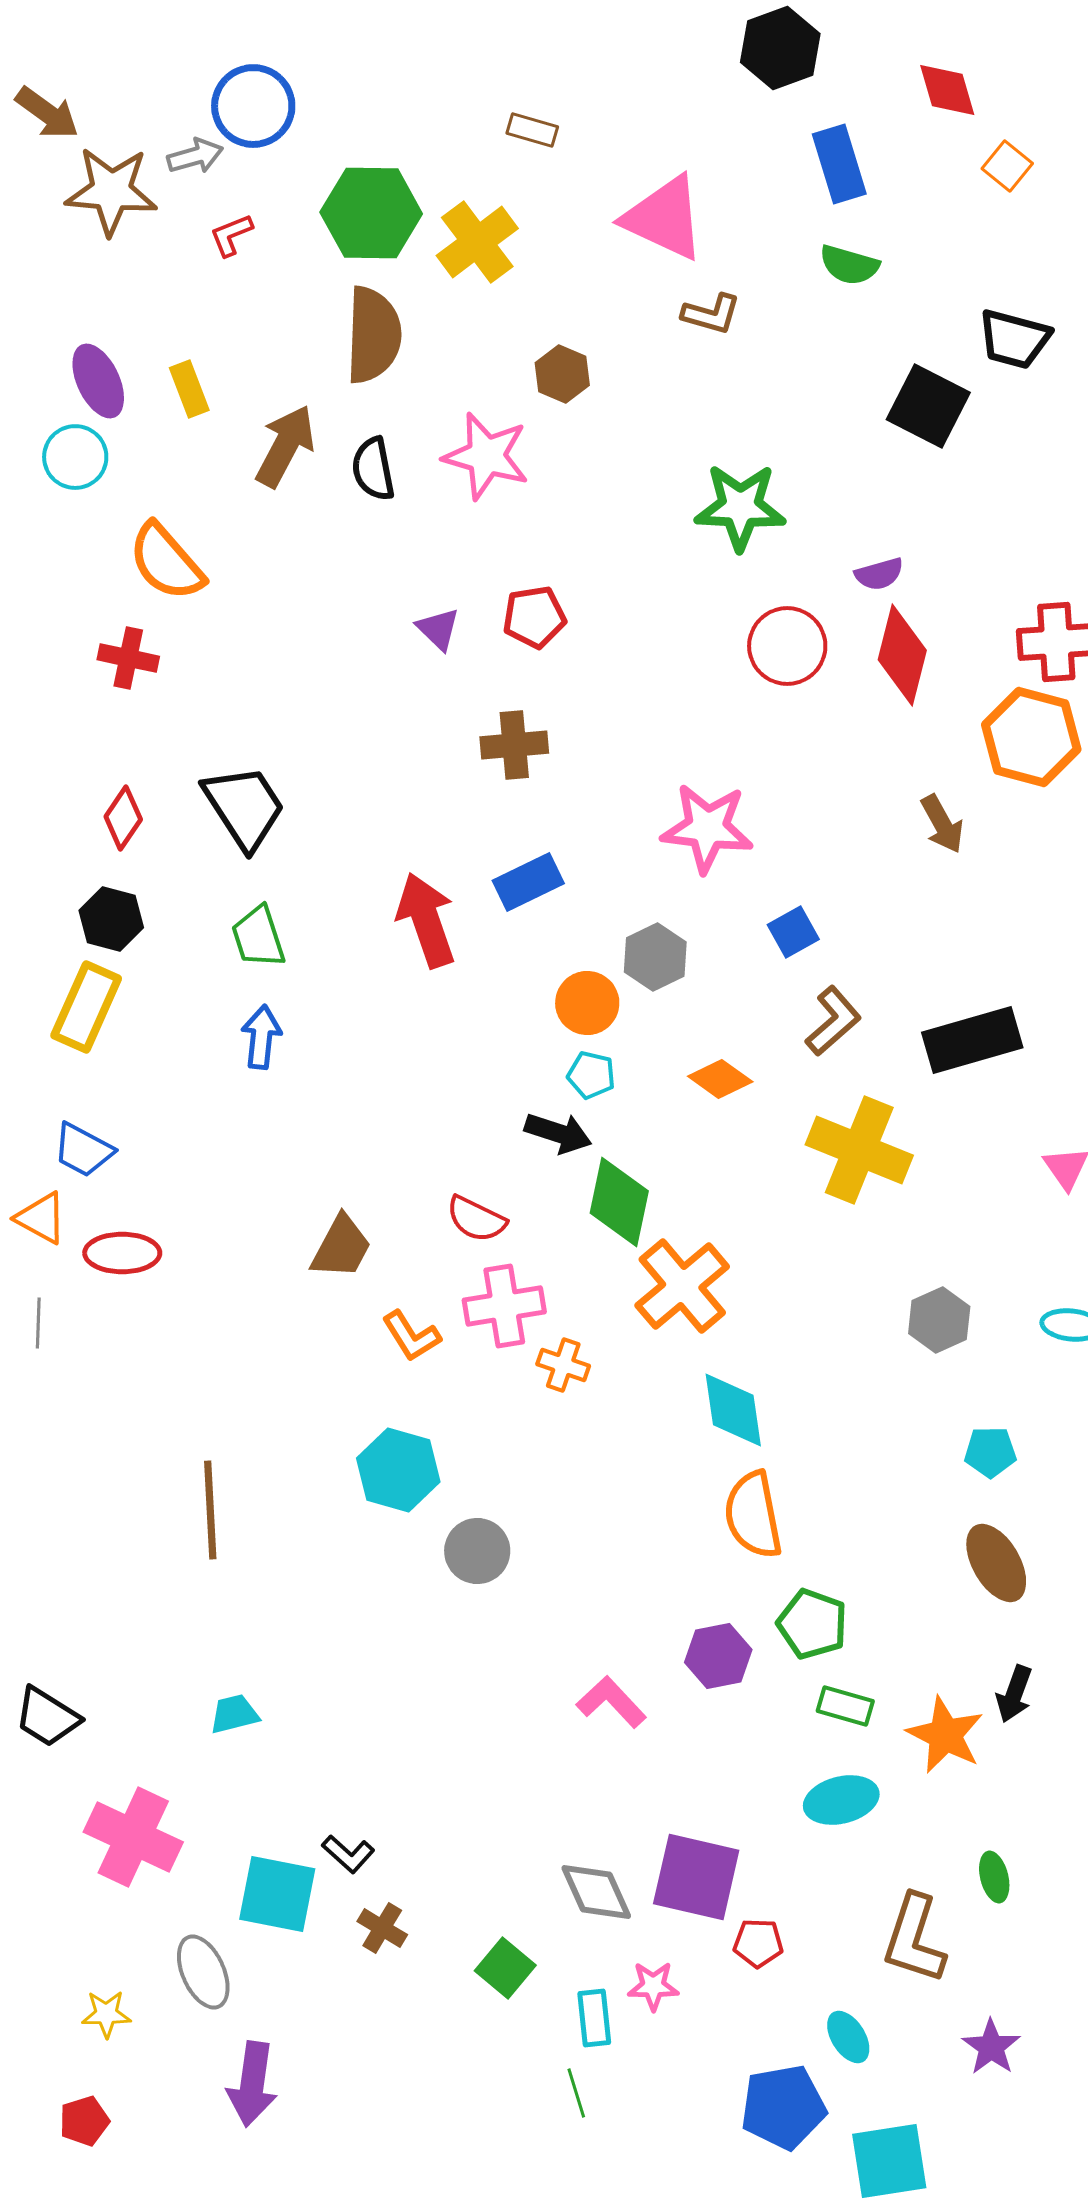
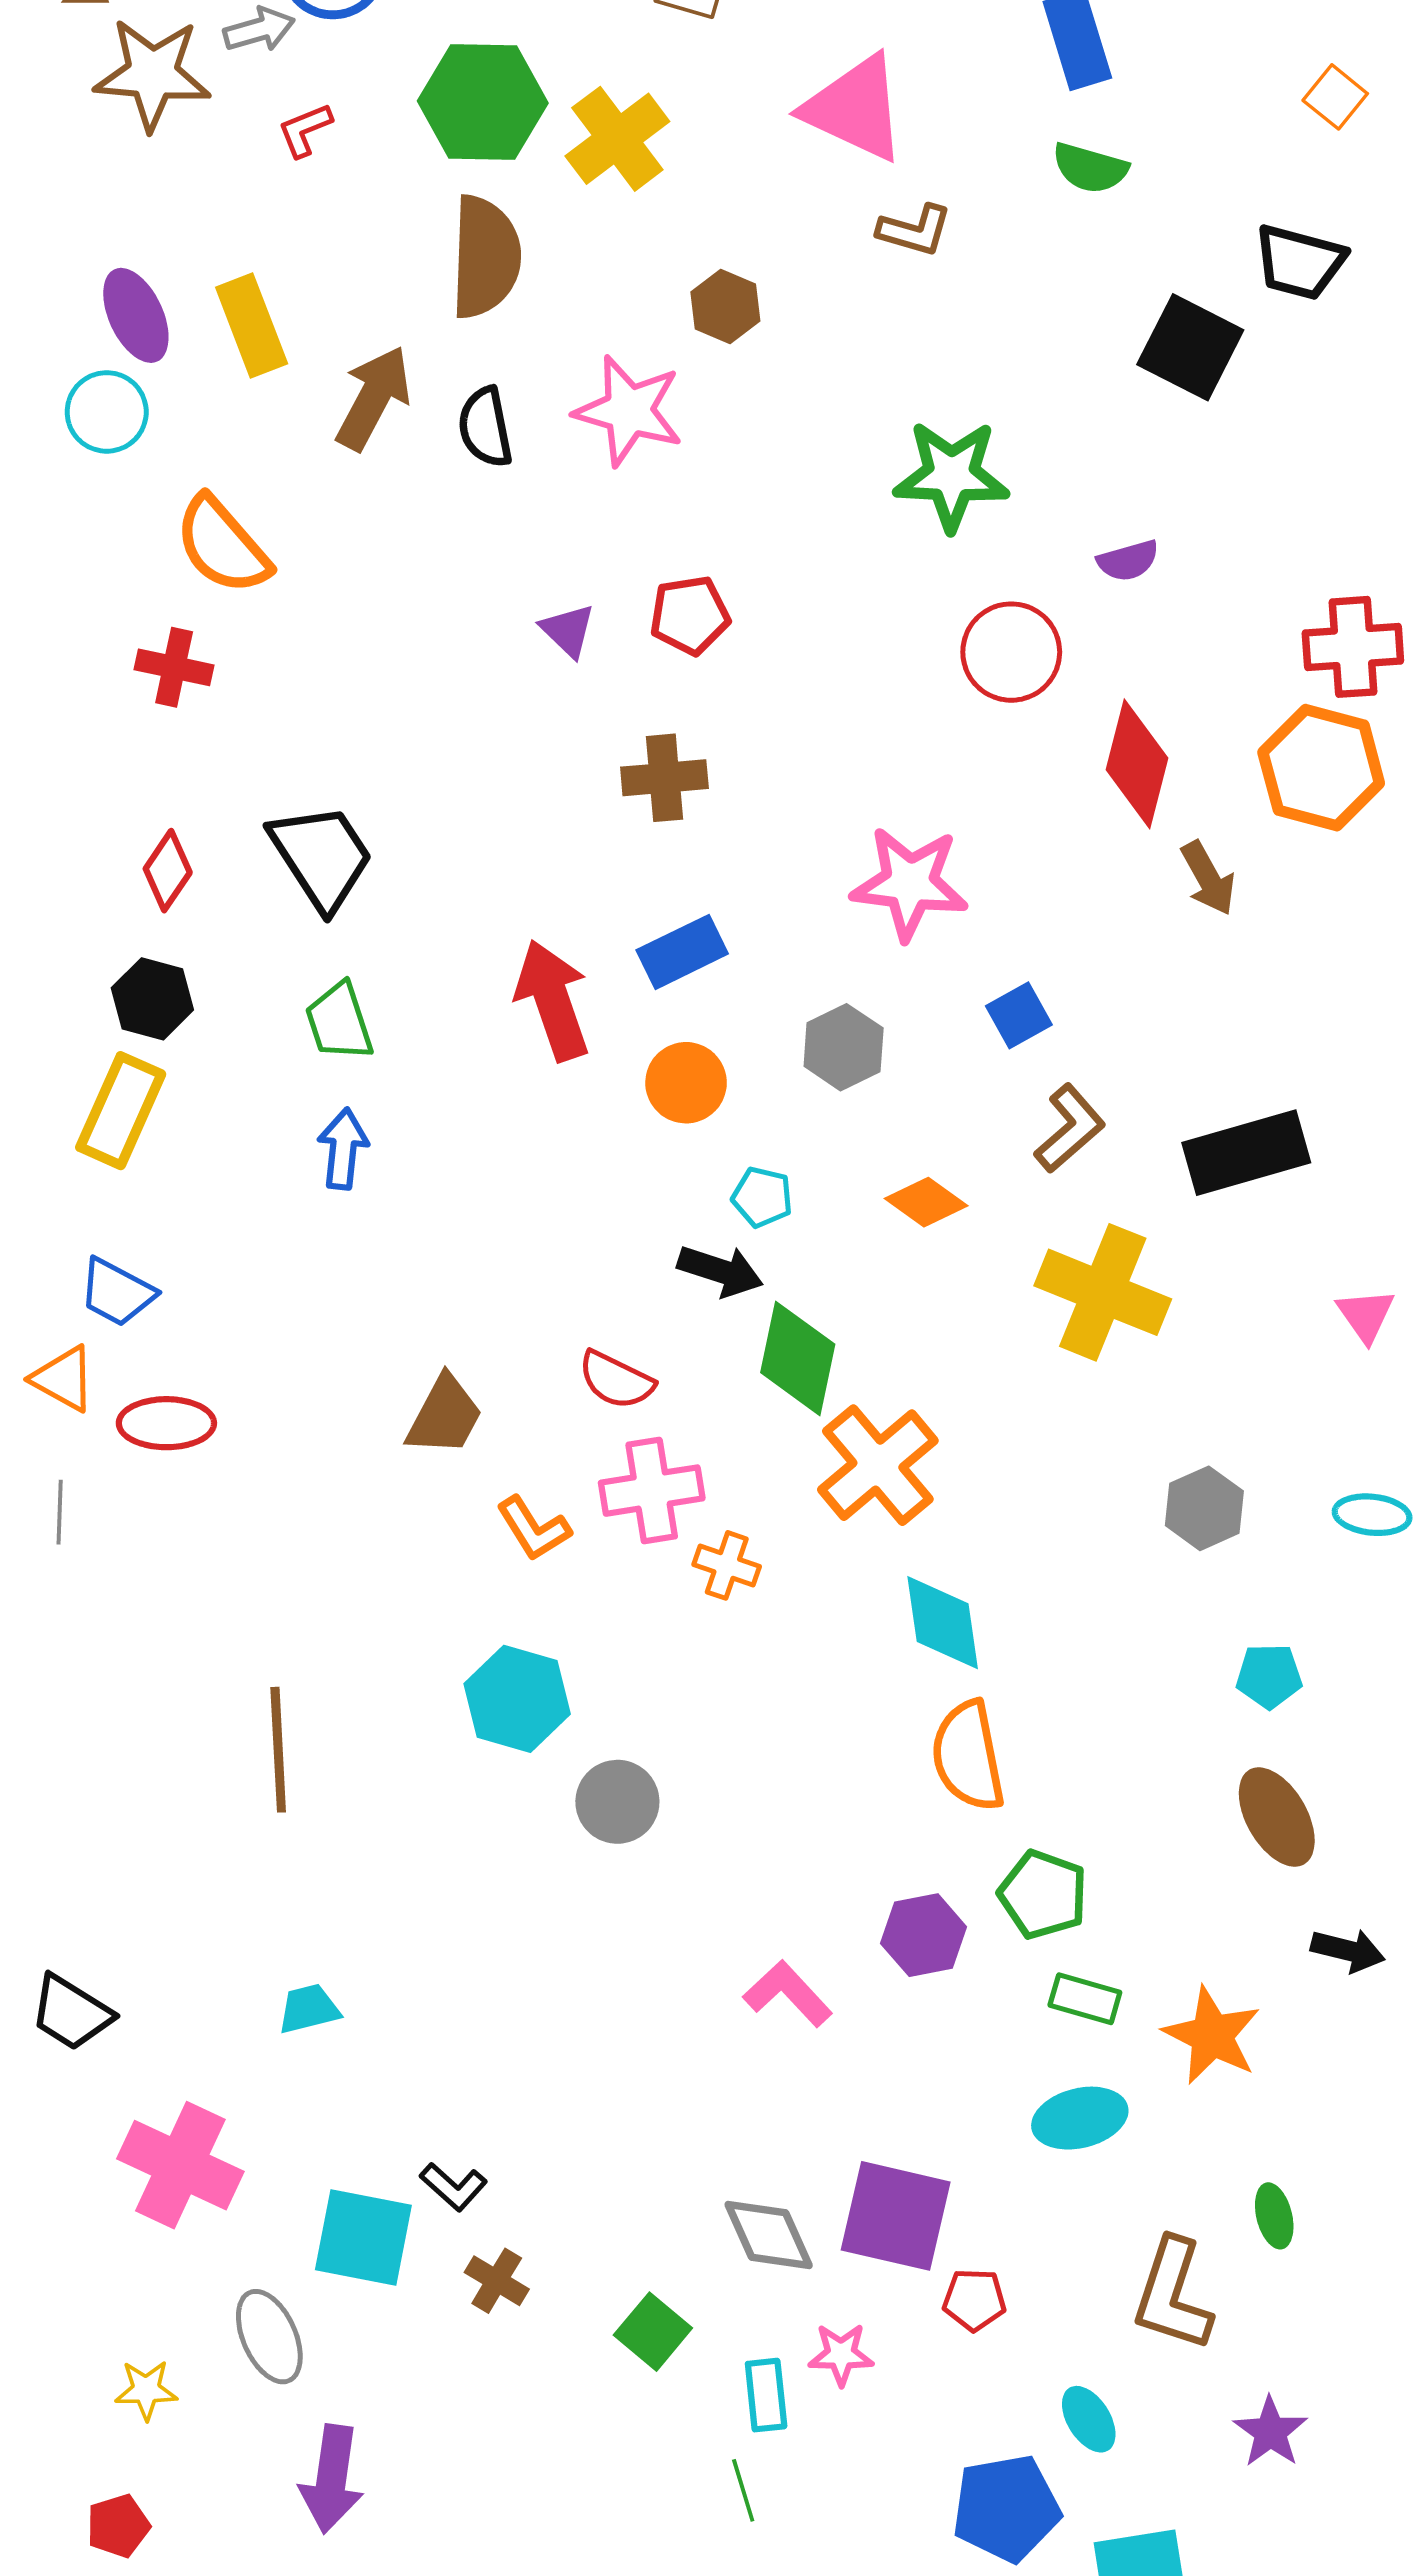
orange square: (1007, 166) -> (1335, 97), moved
yellow rectangle: (189, 389) -> (252, 326), size x1.4
red diamond: (902, 655) -> (1137, 764), moved
orange circle: (587, 1003) -> (686, 1083), moved
black arrow: (1014, 1694) -> (1348, 1950), moved, turned -96

